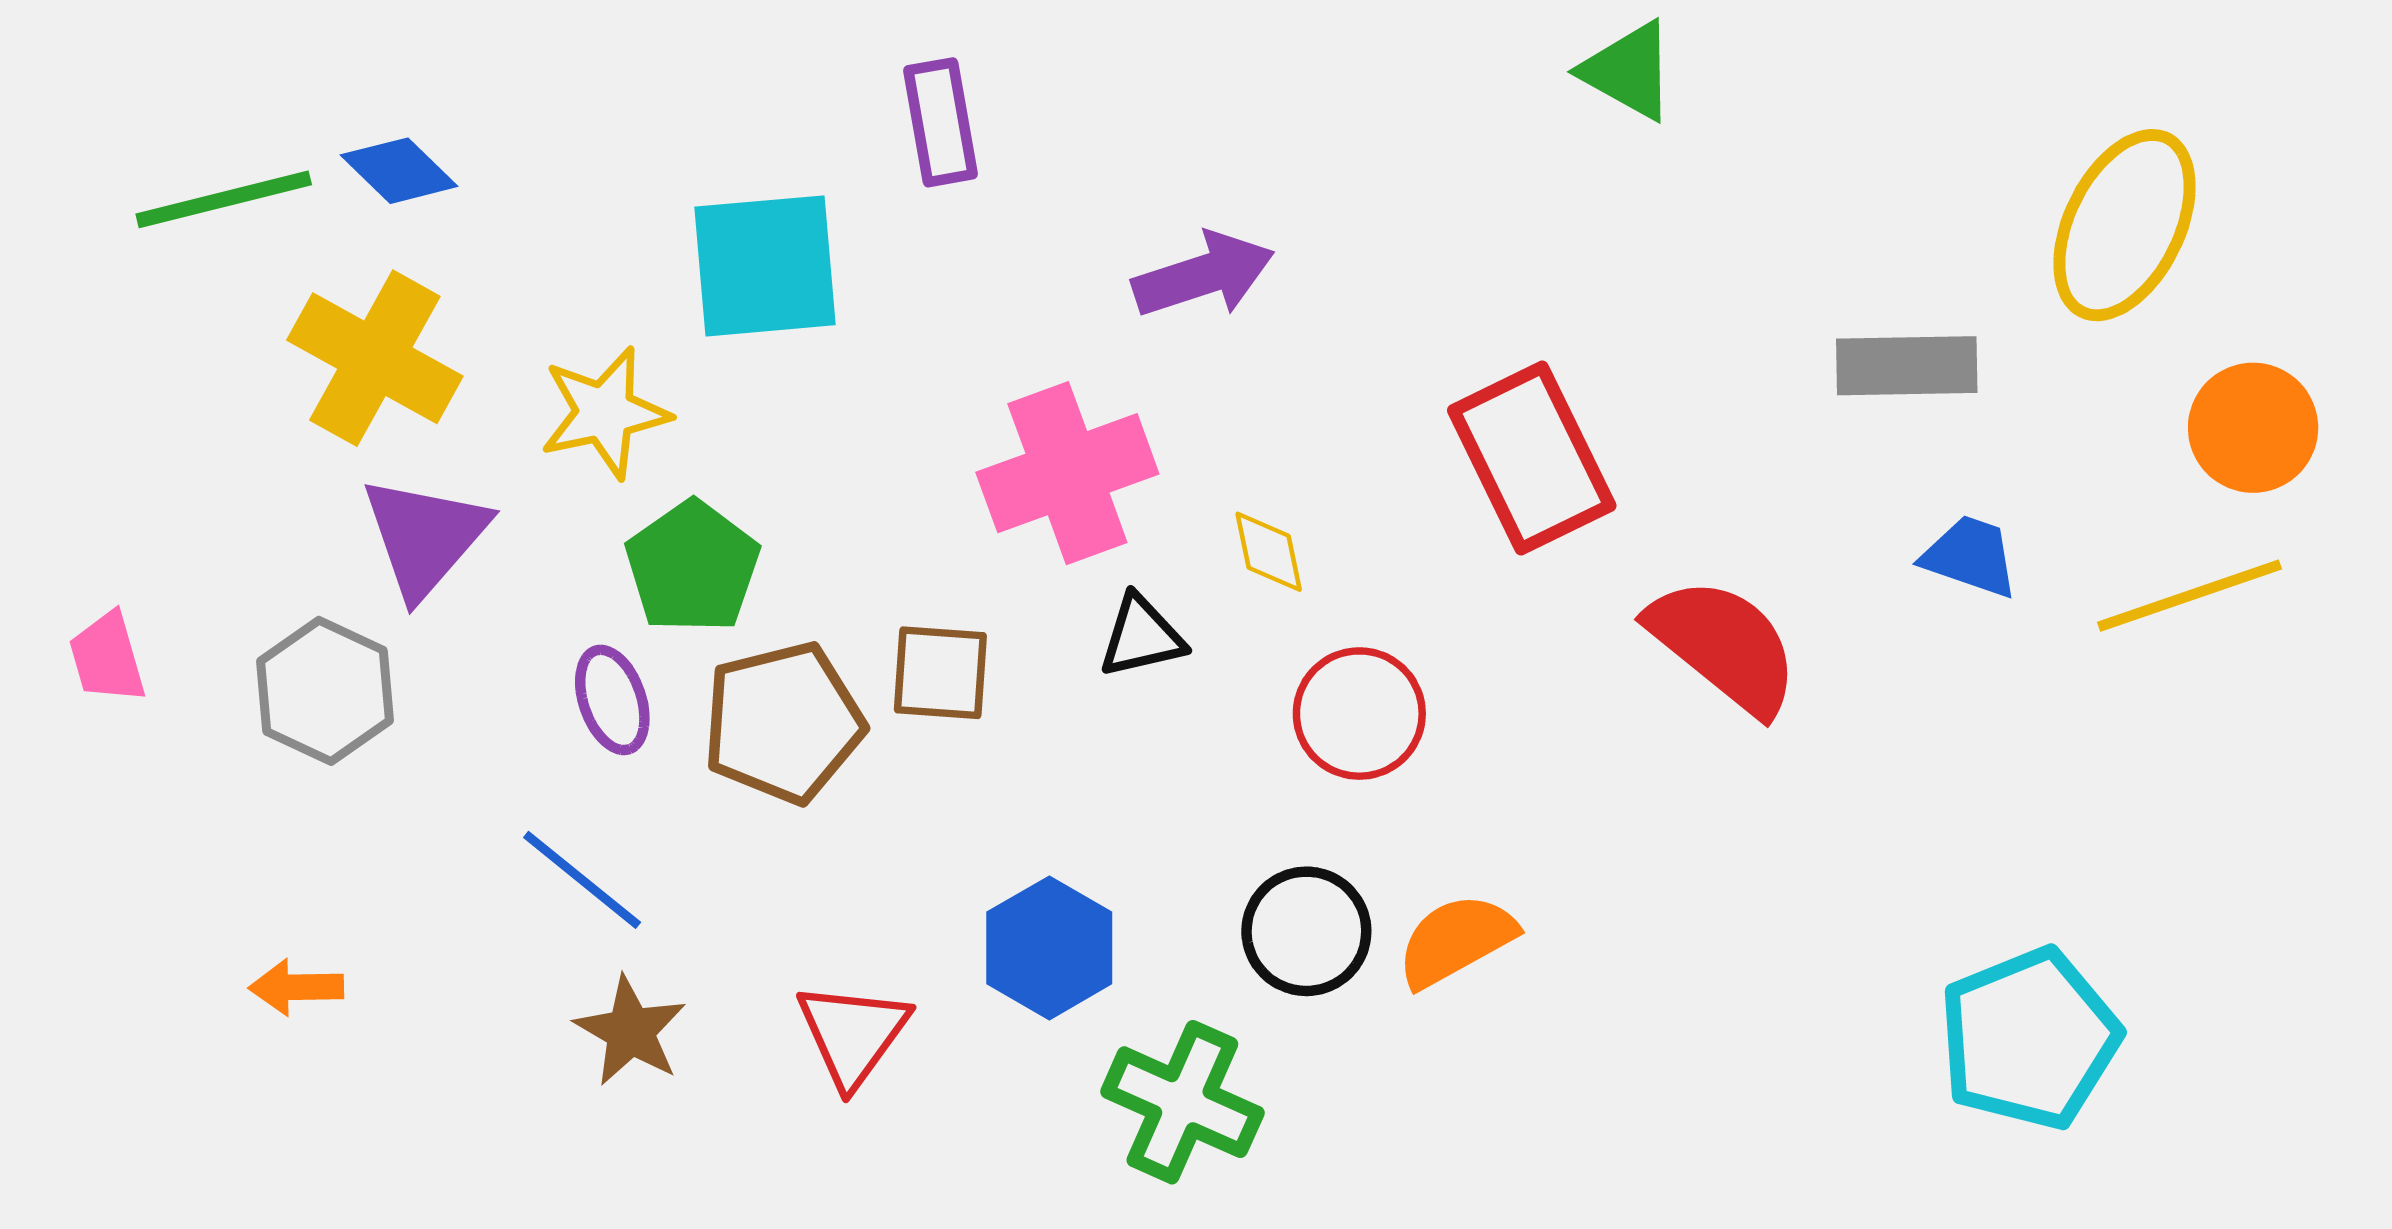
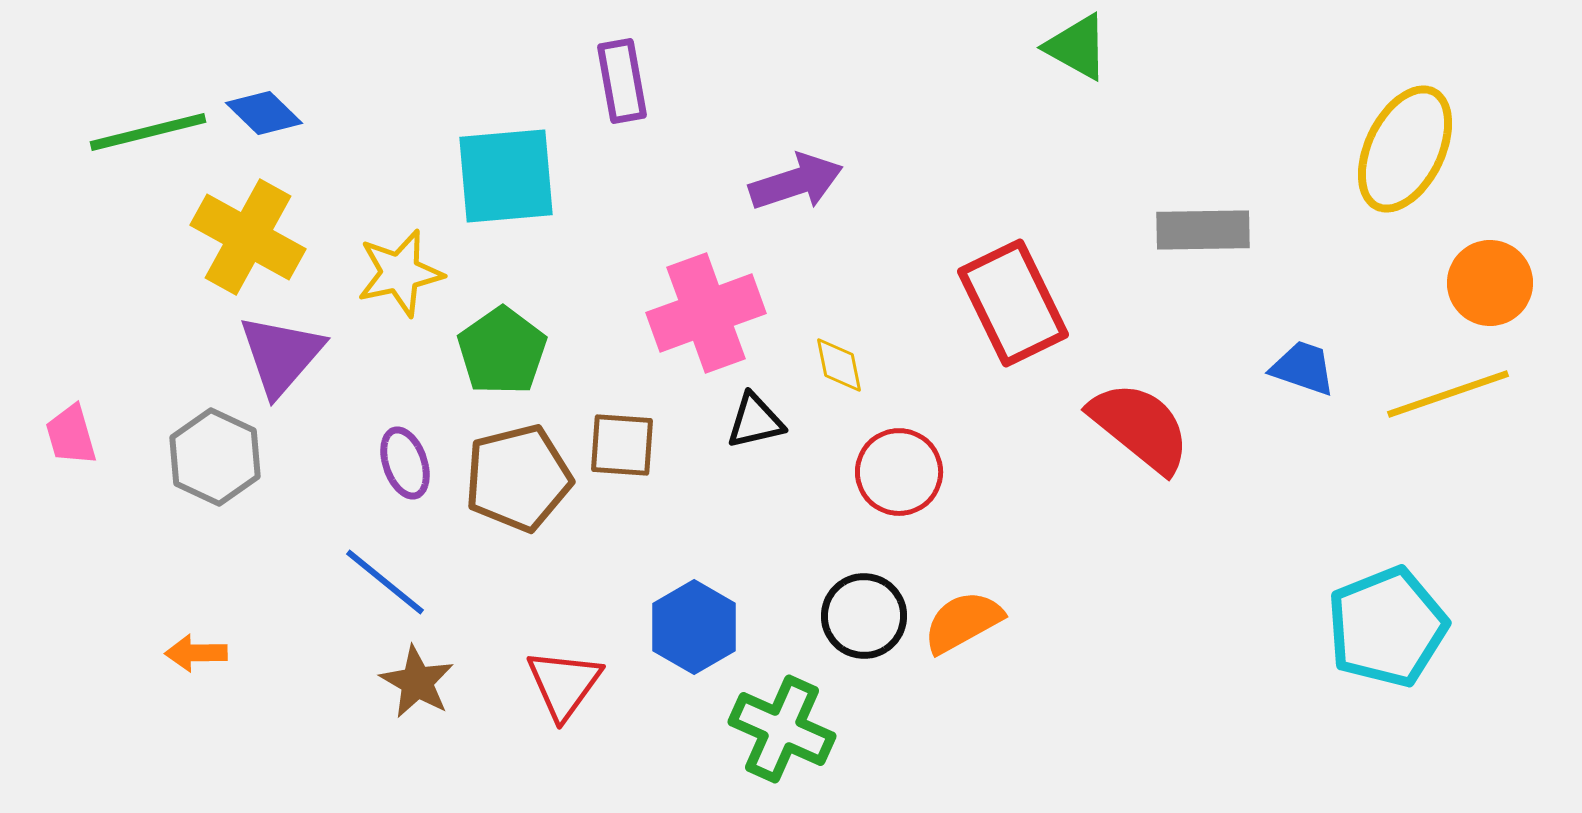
gray rectangle: (1907, 366) -> (1203, 230), moved
green pentagon: (692, 567) -> (502, 351), moved
cyan pentagon: (2029, 1039) -> (1387, 627), moved

